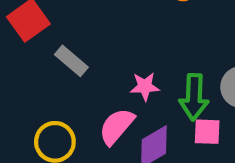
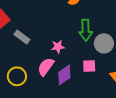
green arrow: (194, 97) -> (86, 30), moved

